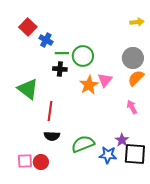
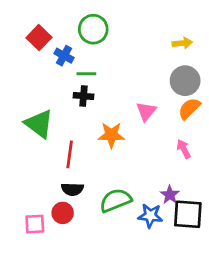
yellow arrow: (137, 22) -> (182, 43), moved
green circle: (83, 56) -> (93, 29), moved
orange star: (89, 85) -> (111, 135), moved, turned 30
red circle: (41, 162) -> (63, 213), moved

